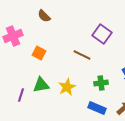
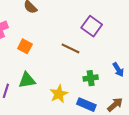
yellow star: (67, 87) -> (59, 94), moved

